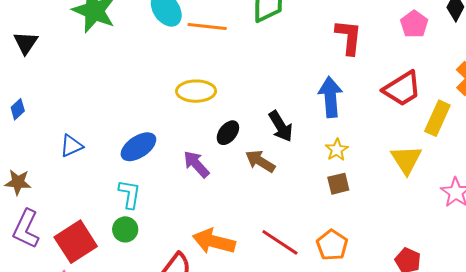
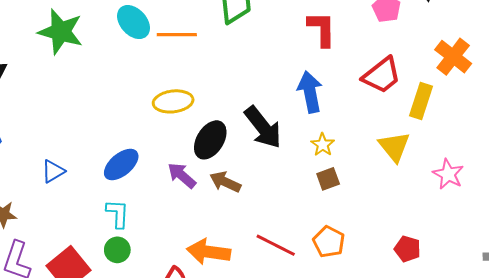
black arrow: (281, 126) -> (263, 127), size x1.4
black ellipse: (228, 133) -> (210, 140), size x1.5
brown arrow: (260, 161) -> (225, 182), moved

